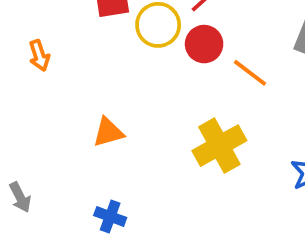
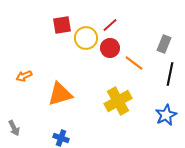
orange arrow: (39, 56) -> (24, 76), moved, turned 84
orange triangle: (108, 132) -> (60, 94), size x1.5

